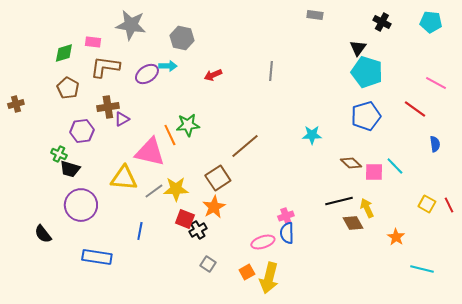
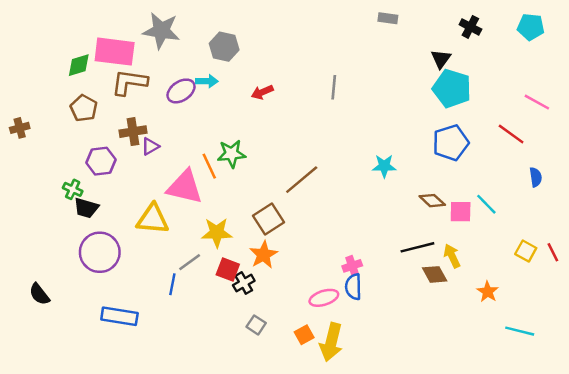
pink rectangle: (93, 42) -> (115, 52), size x2.0
gray line: (154, 191) -> (190, 262), moved
black semicircle: (43, 234) -> (39, 294), moved

